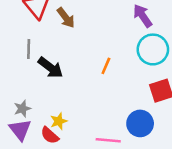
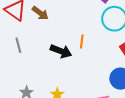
black arrow: (51, 68) -> (61, 51), moved

